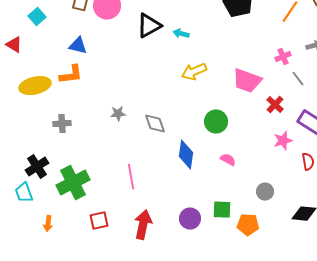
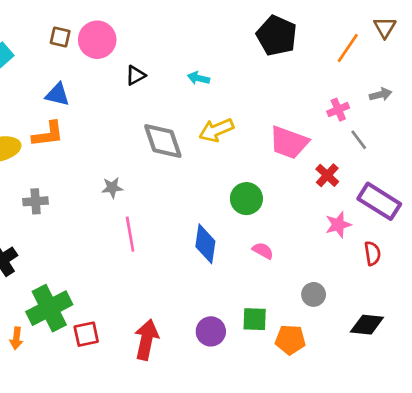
black triangle: (149, 26) -> (136, 75), moved, size x0.6
gray diamond: (155, 124) -> (163, 141), moved, size x1.4
pink line: (131, 177) -> (130, 234), moved
green cross: (73, 183) -> (49, 308), moved

